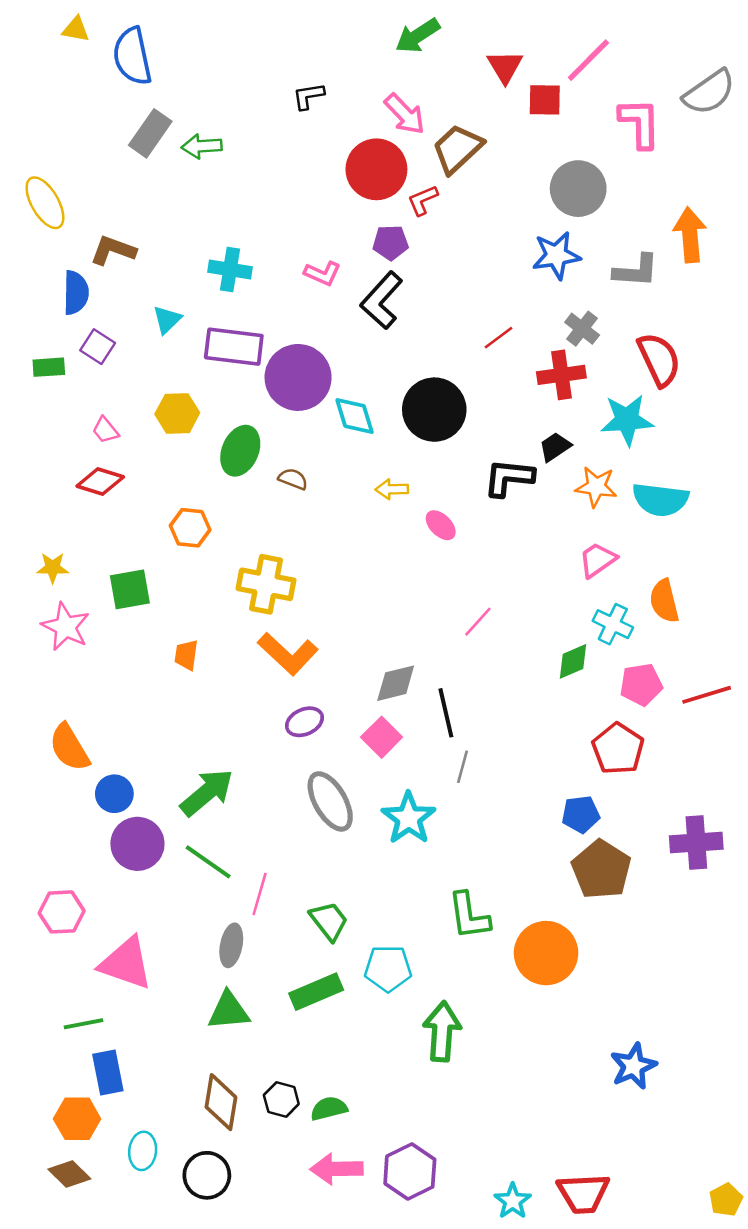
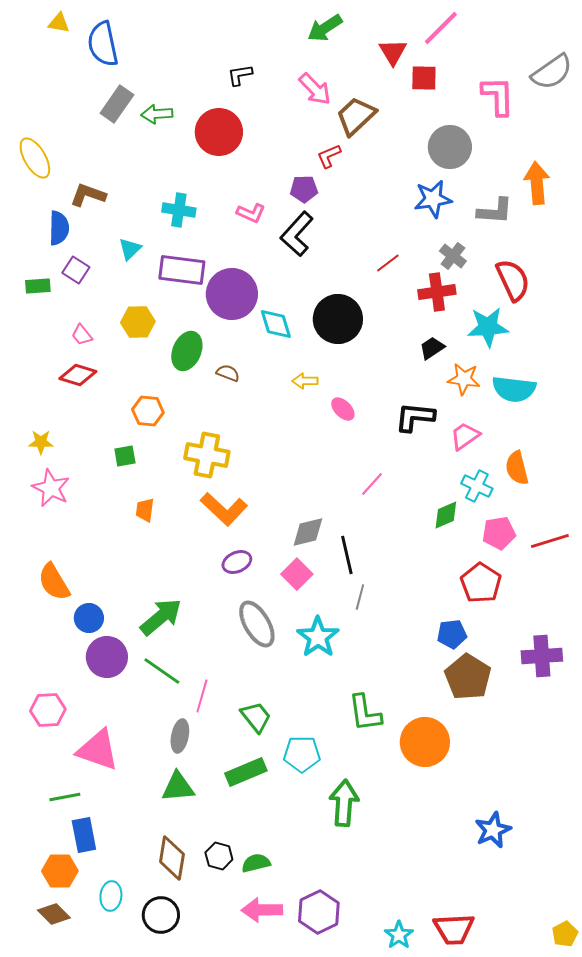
pink line: (588, 60) -> (441, 28), moved
red circle: (376, 169) -> (219, 132), moved
black L-shape: (509, 478) -> (415, 417), moved
green square: (130, 589) -> (125, 456), moved, size x0.7

